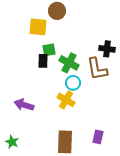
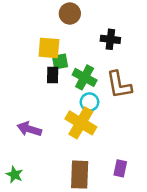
yellow square: (38, 27) -> (49, 48), moved
black cross: (107, 49) -> (110, 39), moved
yellow cross: (66, 100) -> (81, 123), size x1.4

